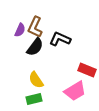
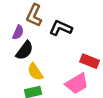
purple semicircle: (20, 30) -> (18, 32), moved
black semicircle: (35, 47) -> (24, 50), moved

